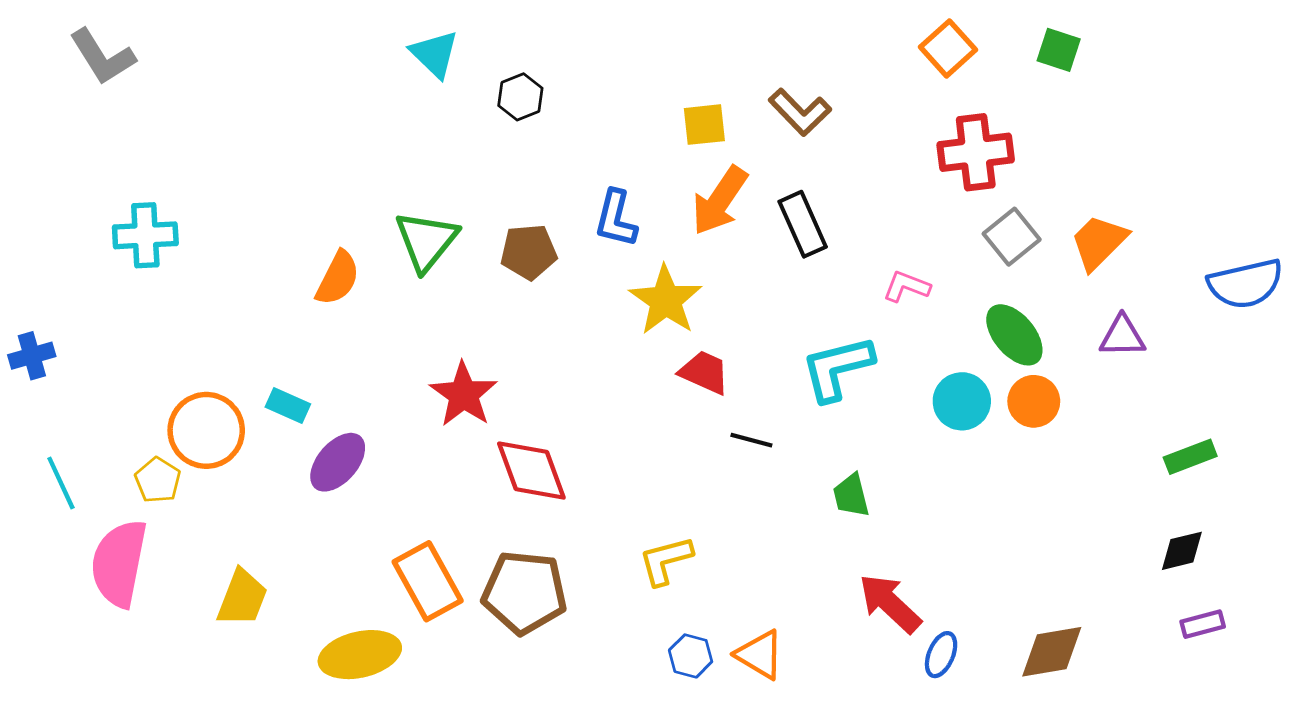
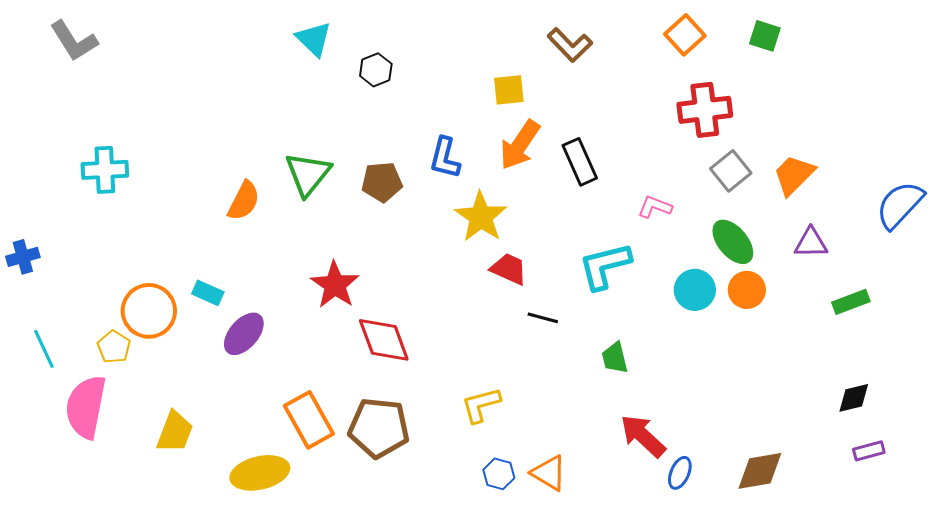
brown L-shape: (800, 112) -> (570, 45), moved
blue semicircle: (1246, 284) -> (900, 205), turned 146
green rectangle: (1190, 457) -> (851, 302), moved

